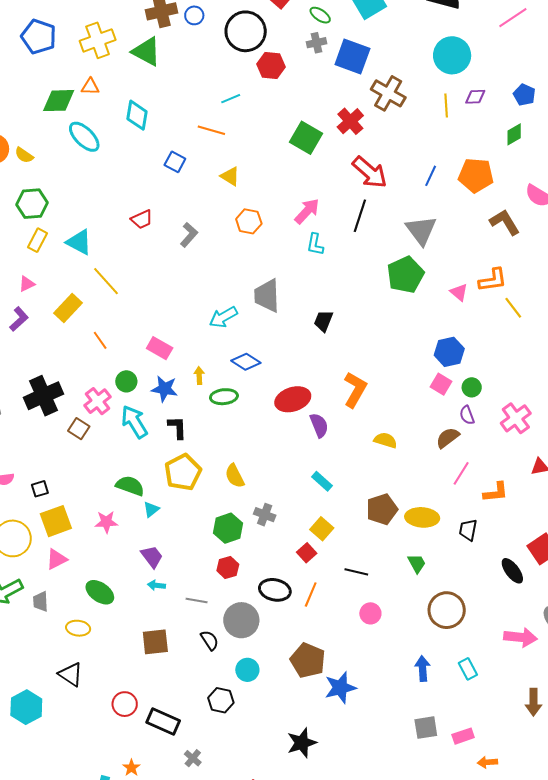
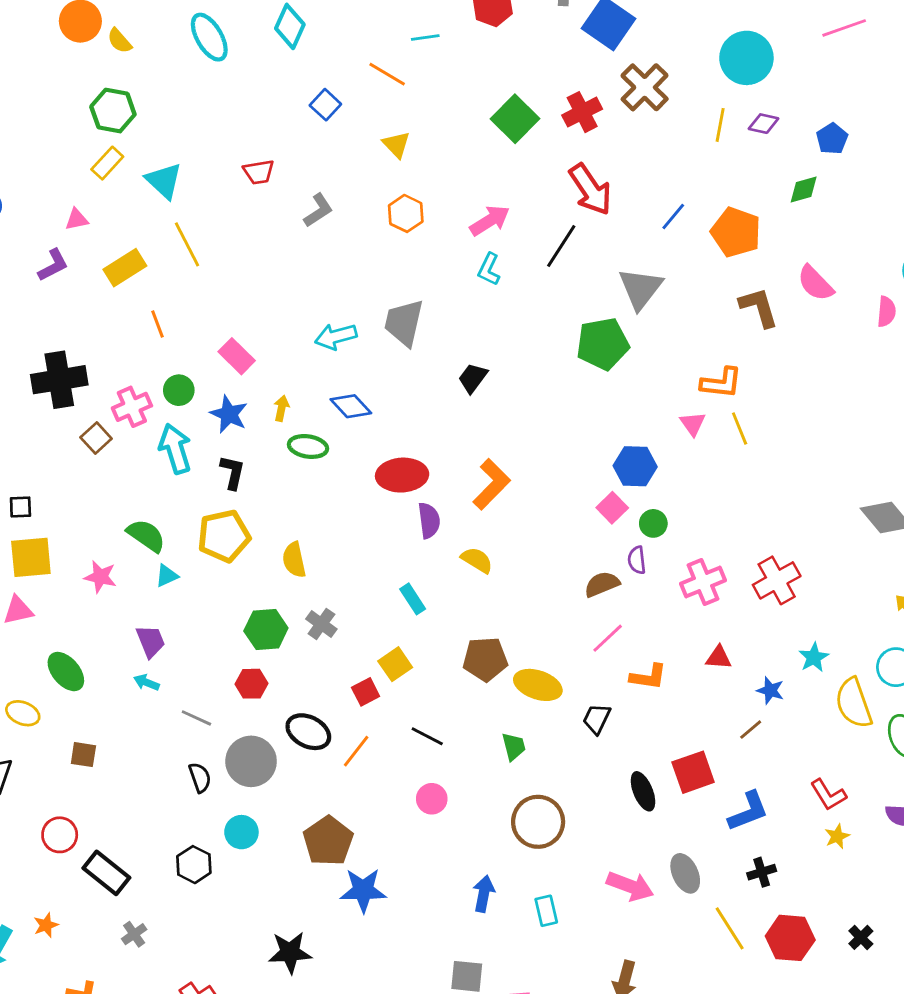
pink triangle: (459, 292) -> (693, 424), moved
yellow semicircle: (385, 440) -> (477, 560), moved
brown square: (155, 642) -> (83, 755), moved, size x0.7

